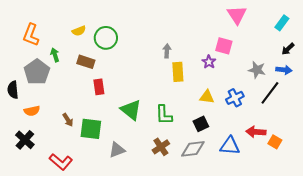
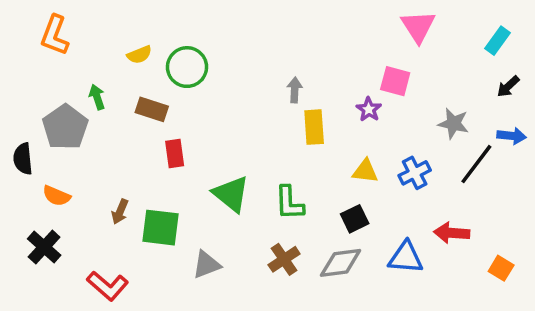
orange L-shape: (31, 35) -> (55, 35), moved
blue arrow: (284, 70) -> (512, 136), moved
orange semicircle: (32, 111) -> (56, 196), turned 35
brown arrow: (68, 120) -> (120, 212), turned 56
orange square: (275, 142) -> (501, 268), moved

